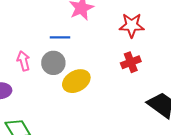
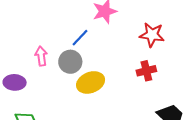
blue line: (60, 37) -> (80, 38), turned -54

